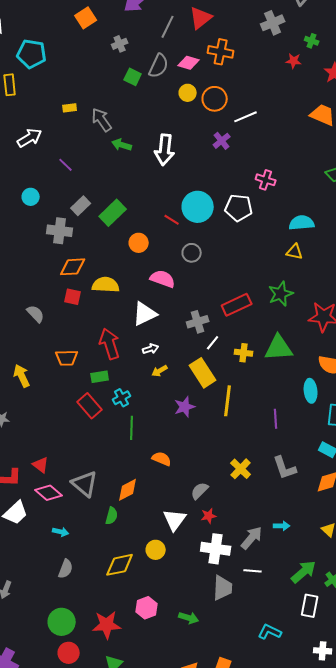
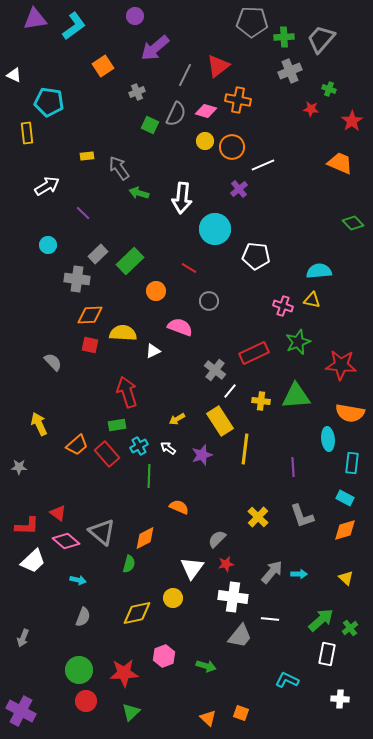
pink cross: (266, 180) -> (283, 306), moved
cyan circle: (198, 207) -> (215, 229), moved
white triangle: (145, 314) -> (153, 351), moved, size x0.6
gray cross: (198, 322) -> (215, 370), turned -35
white arrow: (151, 349) -> (168, 448), moved, turned -126
orange trapezoid: (67, 358) -> (77, 445), moved, turned -40
gray arrow: (252, 538) -> (272, 572), moved
gray trapezoid: (223, 588) -> (240, 636), turned 36

